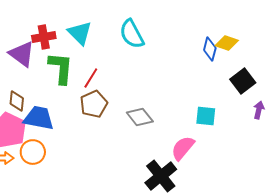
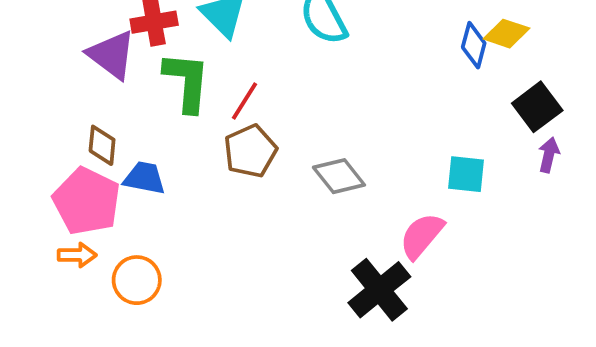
purple arrow: (259, 110) -> (549, 155), moved
blue trapezoid: (39, 118) -> (144, 178), size x0.7
orange circle: (33, 152) -> (137, 280), moved

